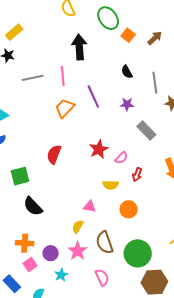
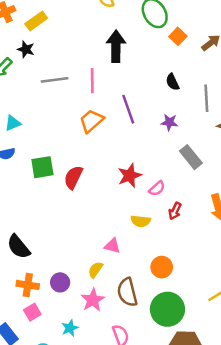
green square: (20, 176) -> (42, 167), moved
black semicircle: (33, 206) -> (18, 247), moved
orange circle: (129, 209) -> (162, 267), moved
purple circle: (51, 253) -> (60, 282), moved

